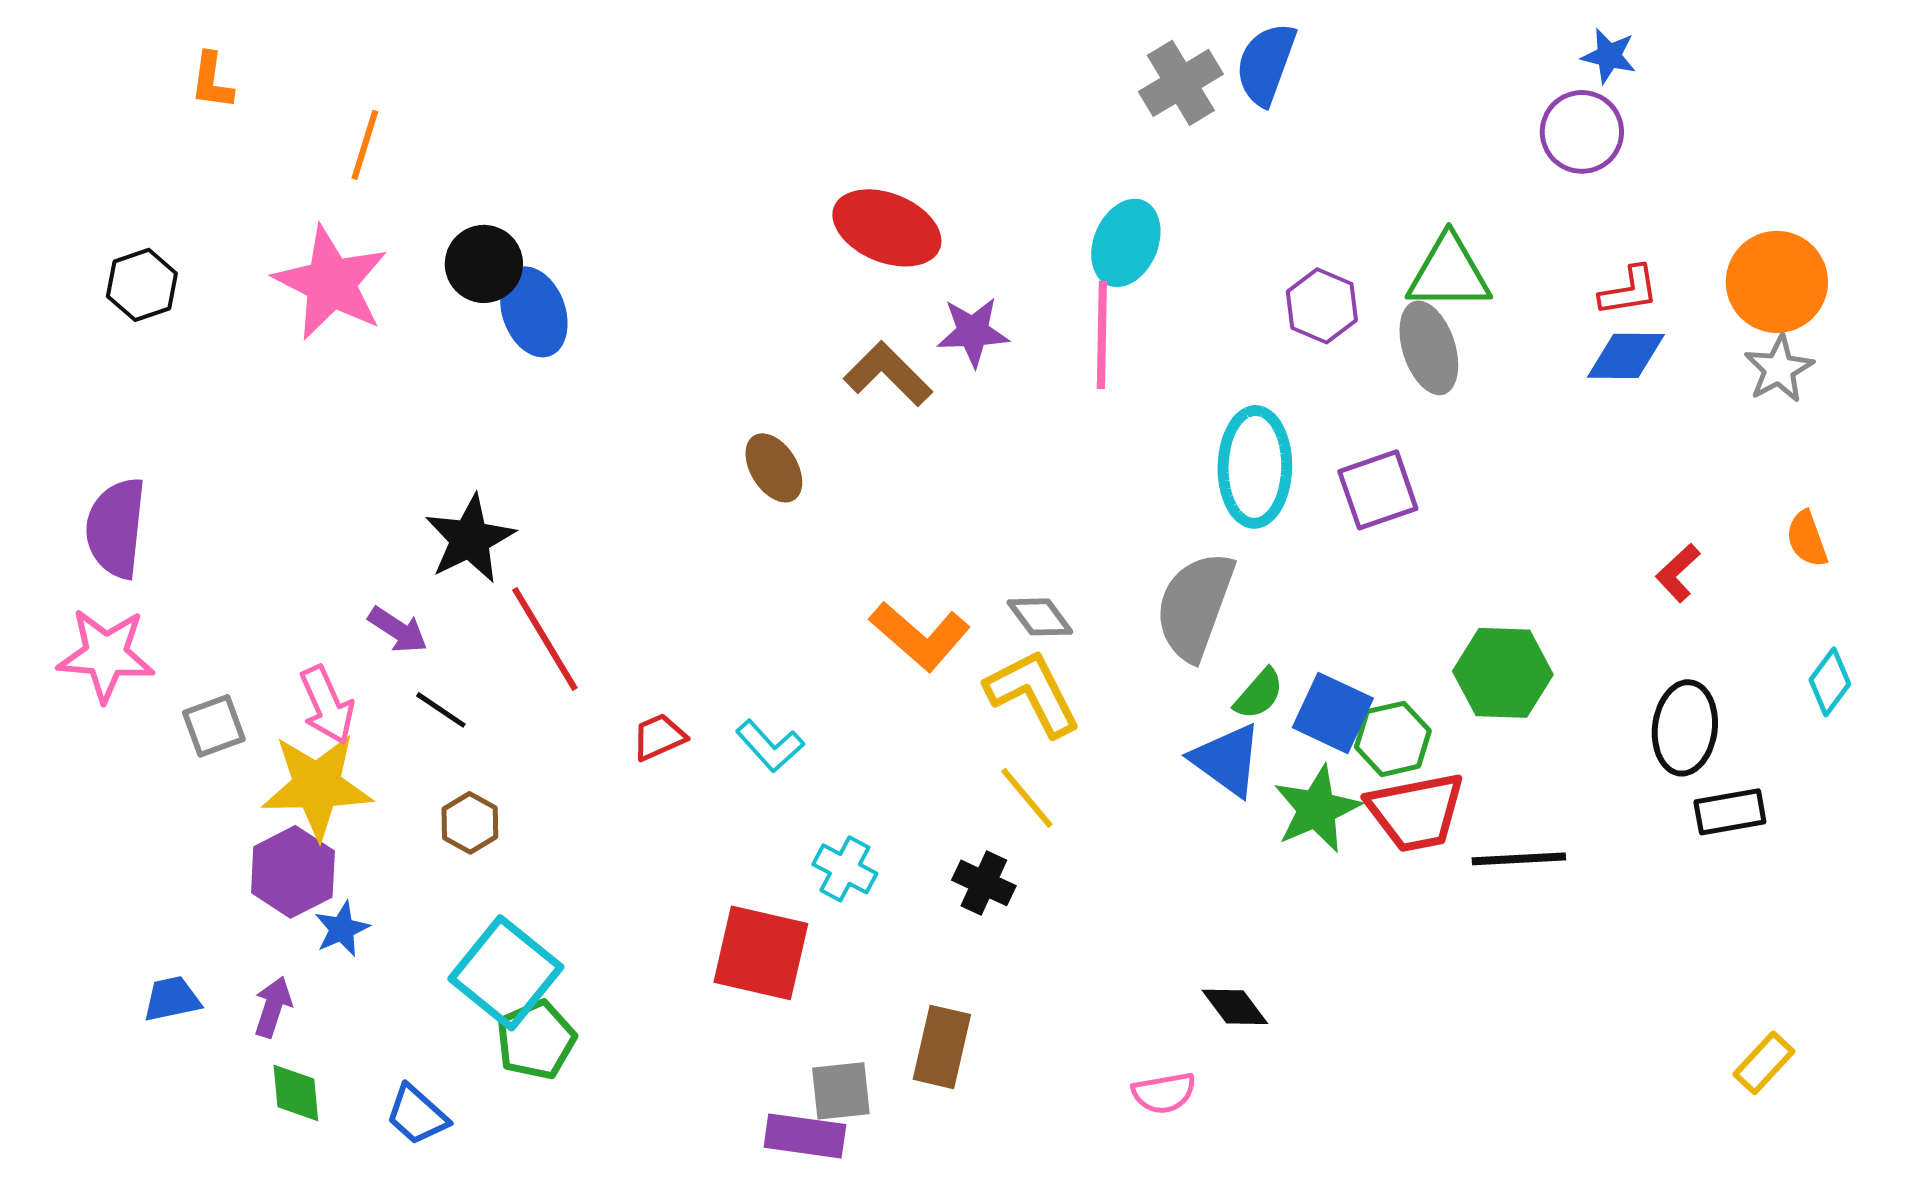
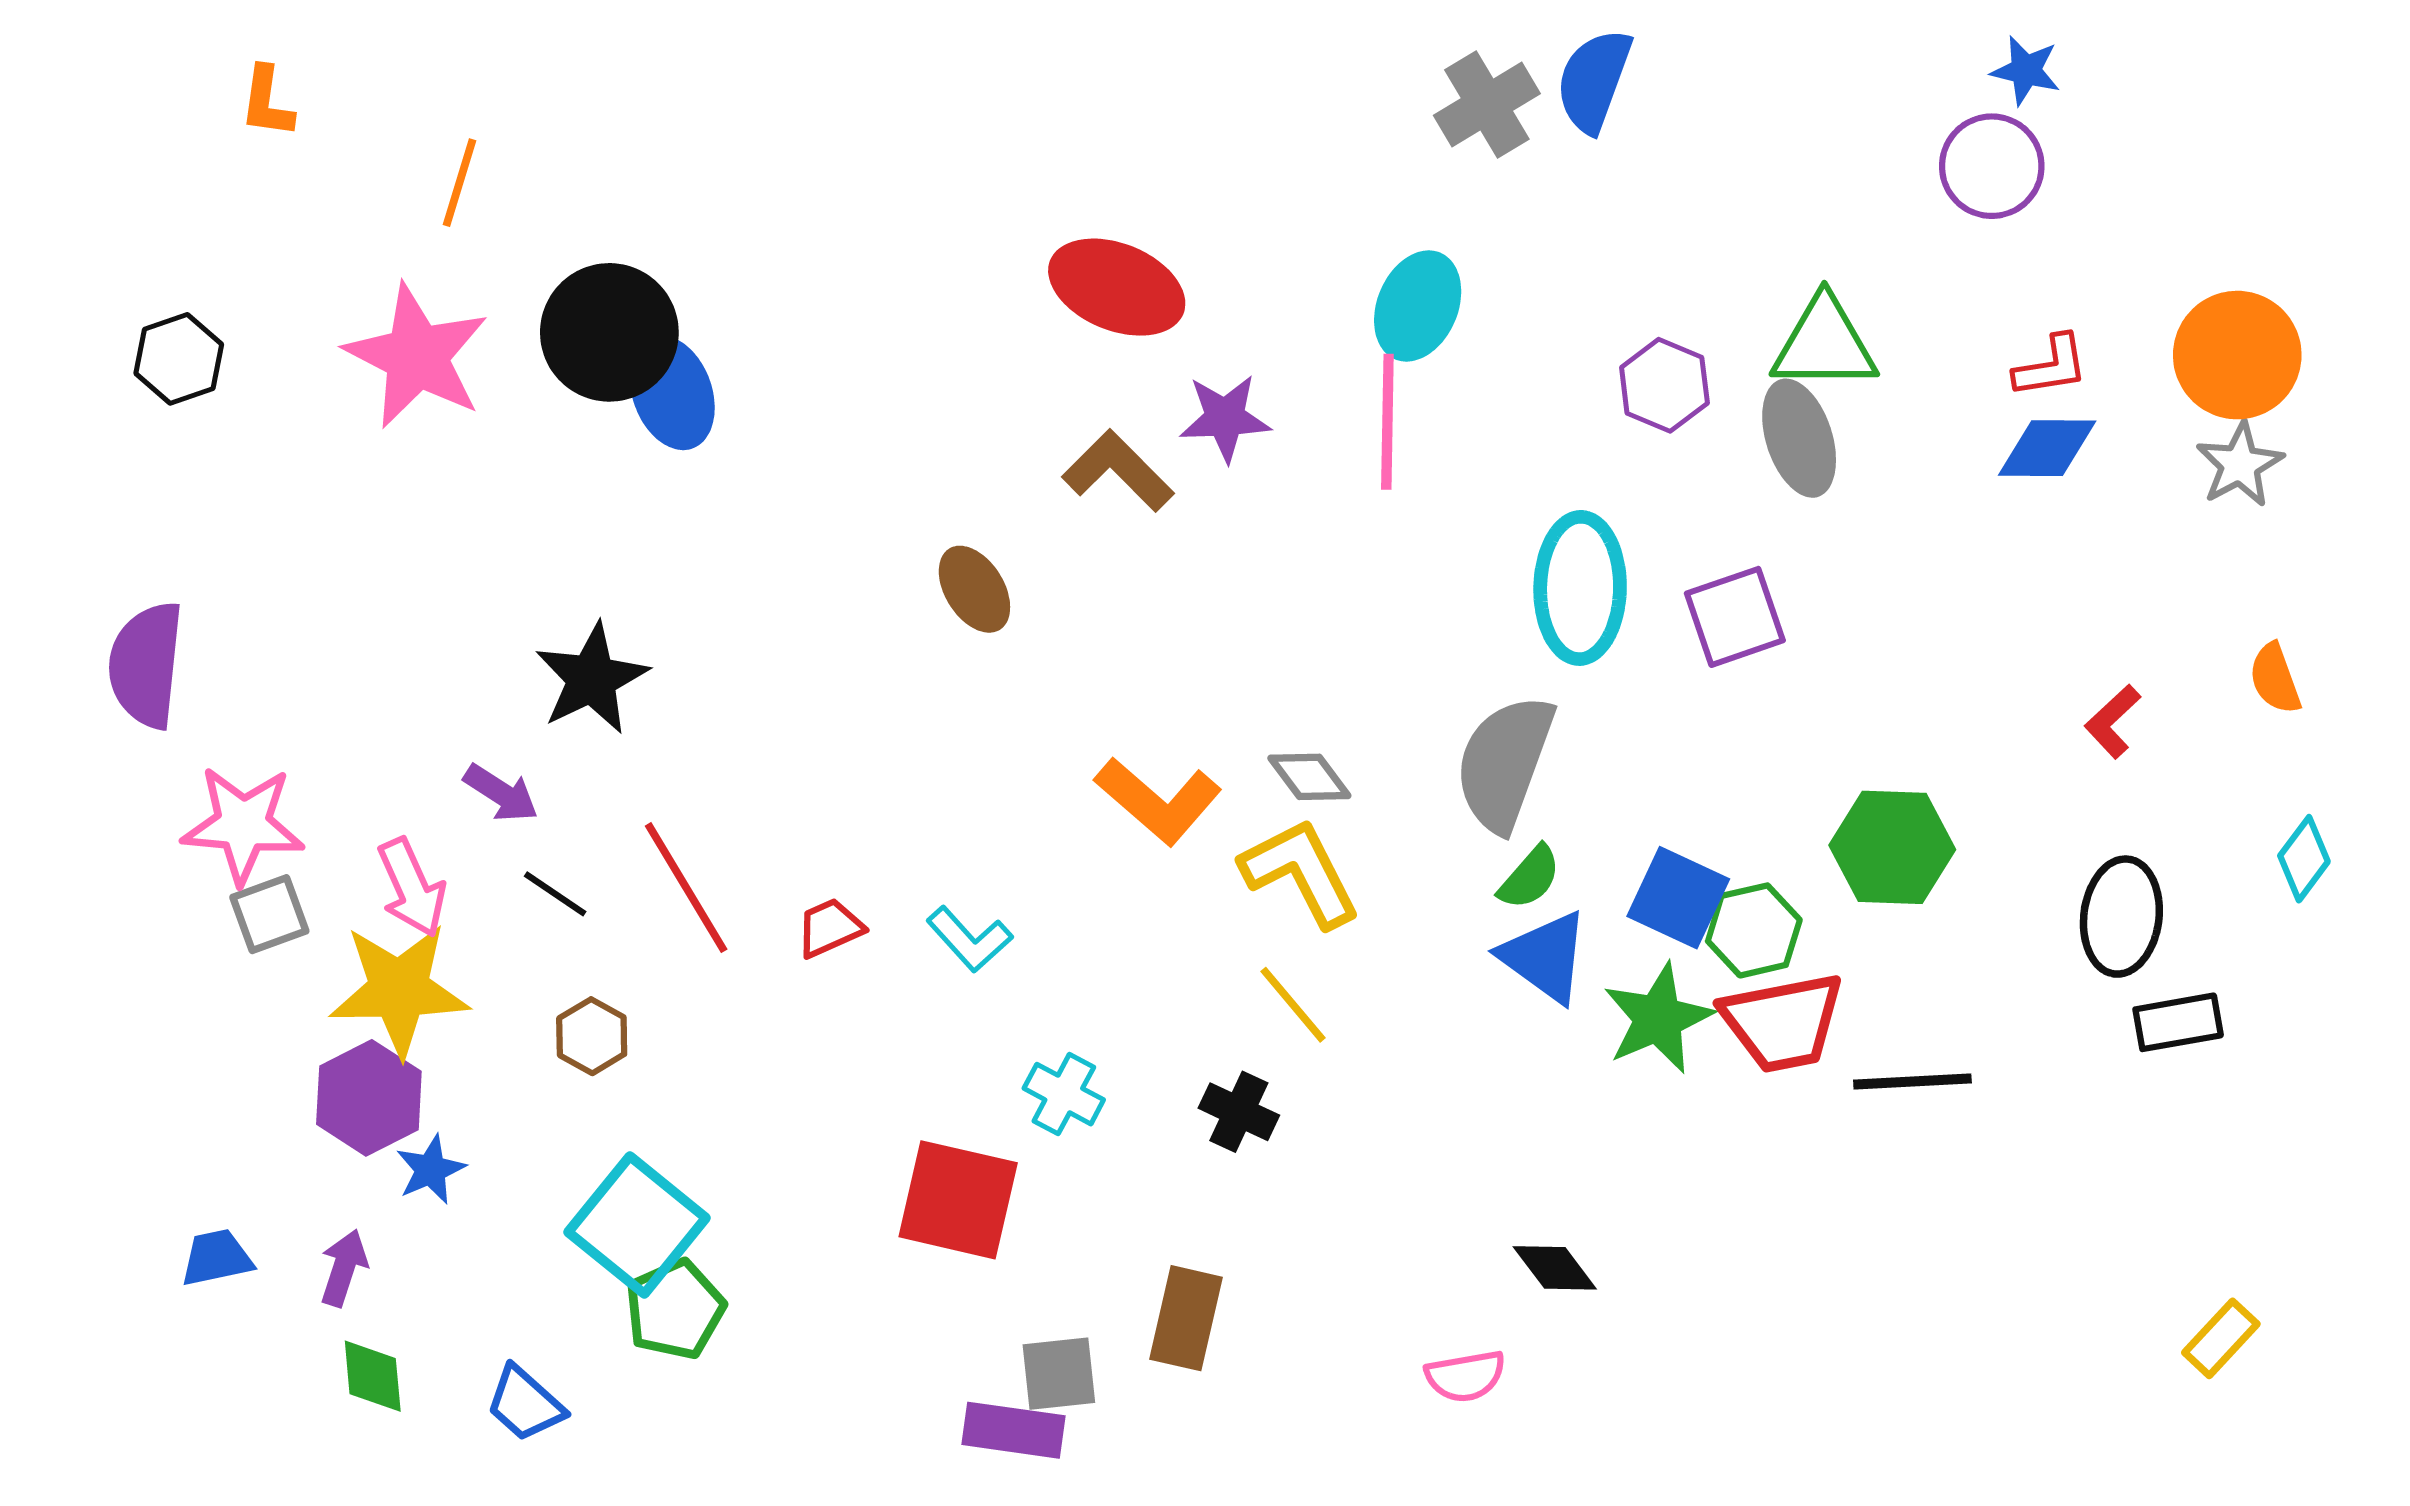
black circle: (484, 264) -> (609, 332), size x1.4
red line: (545, 639) -> (686, 888), moved
pink star: (106, 655) -> (243, 825), moved
green semicircle: (1259, 694) -> (1530, 878), moved

